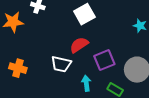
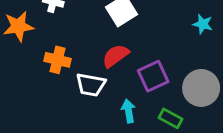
orange cross: (18, 68) -> (57, 60), moved

